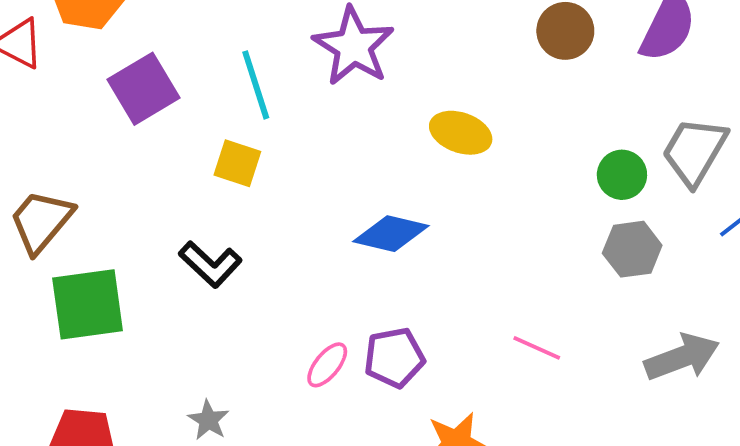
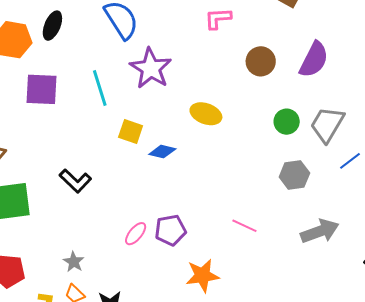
purple square: (144, 89) -> (41, 89), turned 33
yellow square: (237, 163) -> (131, 131), moved
green circle: (622, 175) -> (287, 122), moved
blue diamond: (391, 234) -> (162, 152), moved, size x0.7

